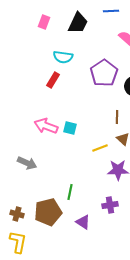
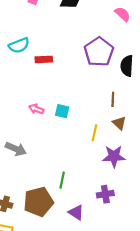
cyan semicircle: (63, 57) -> (19, 45), moved, turned -30
red rectangle: (53, 80) -> (44, 59), turned 56
pink arrow: (46, 126) -> (36, 109), size x0.6
yellow line: (100, 148) -> (94, 133), turned -56

